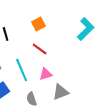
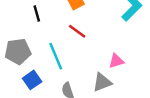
pink triangle: (46, 74) -> (116, 61), moved

